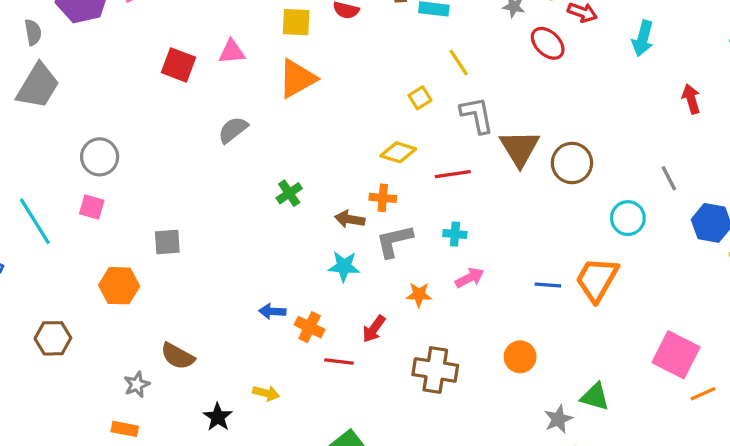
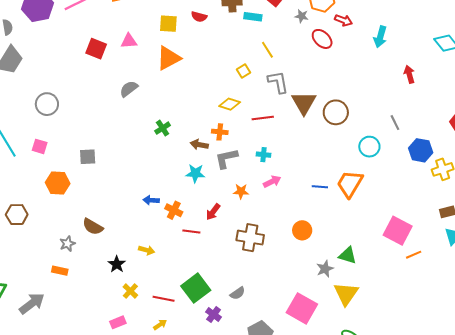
pink square: (92, 207) -> (40, 146), moved

